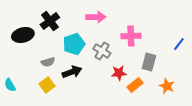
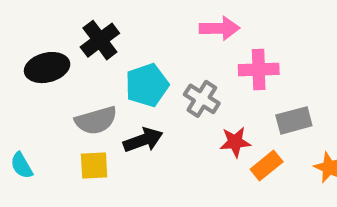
pink arrow: (96, 17) -> (219, 28), moved
gray semicircle: (48, 62) -> (96, 120), size x1.5
gray rectangle: (149, 62) -> (294, 120), turned 60
yellow square: (47, 85) -> (94, 166), turned 35

